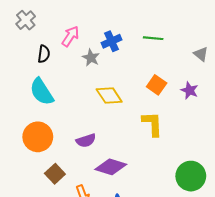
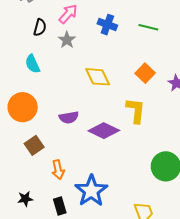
blue cross: (111, 41) -> (107, 25), turned 36
gray star: (91, 58) -> (67, 40), moved
cyan semicircle: (42, 92) -> (33, 64), size x0.7
purple diamond: (111, 167) -> (104, 131), moved

